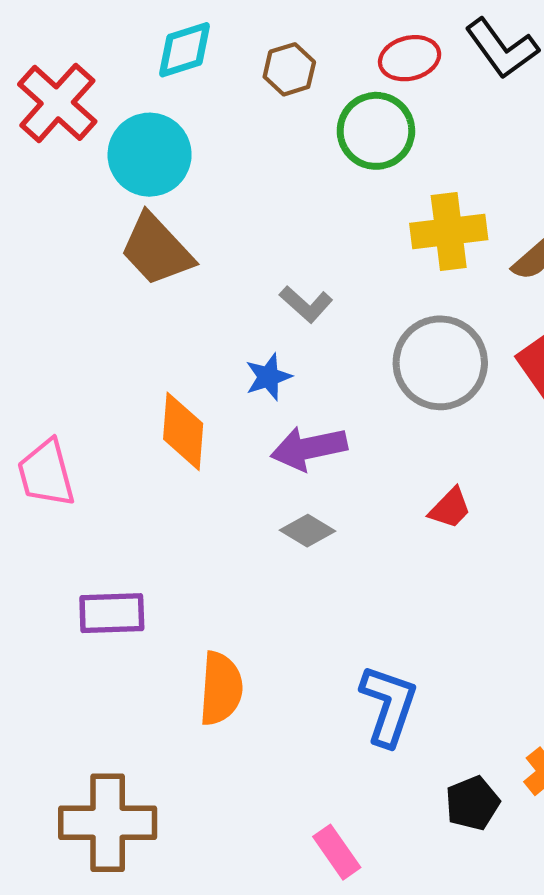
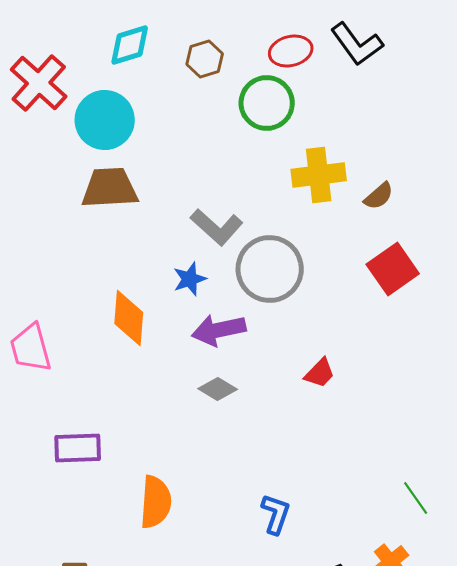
brown trapezoid: (157, 250) -> (110, 188), turned 130
gray L-shape: (306, 304) -> (217, 227), size x1.4
gray circle: (440, 363) -> (270, 269), moved
blue L-shape: (389, 705) -> (276, 514), size x0.7

